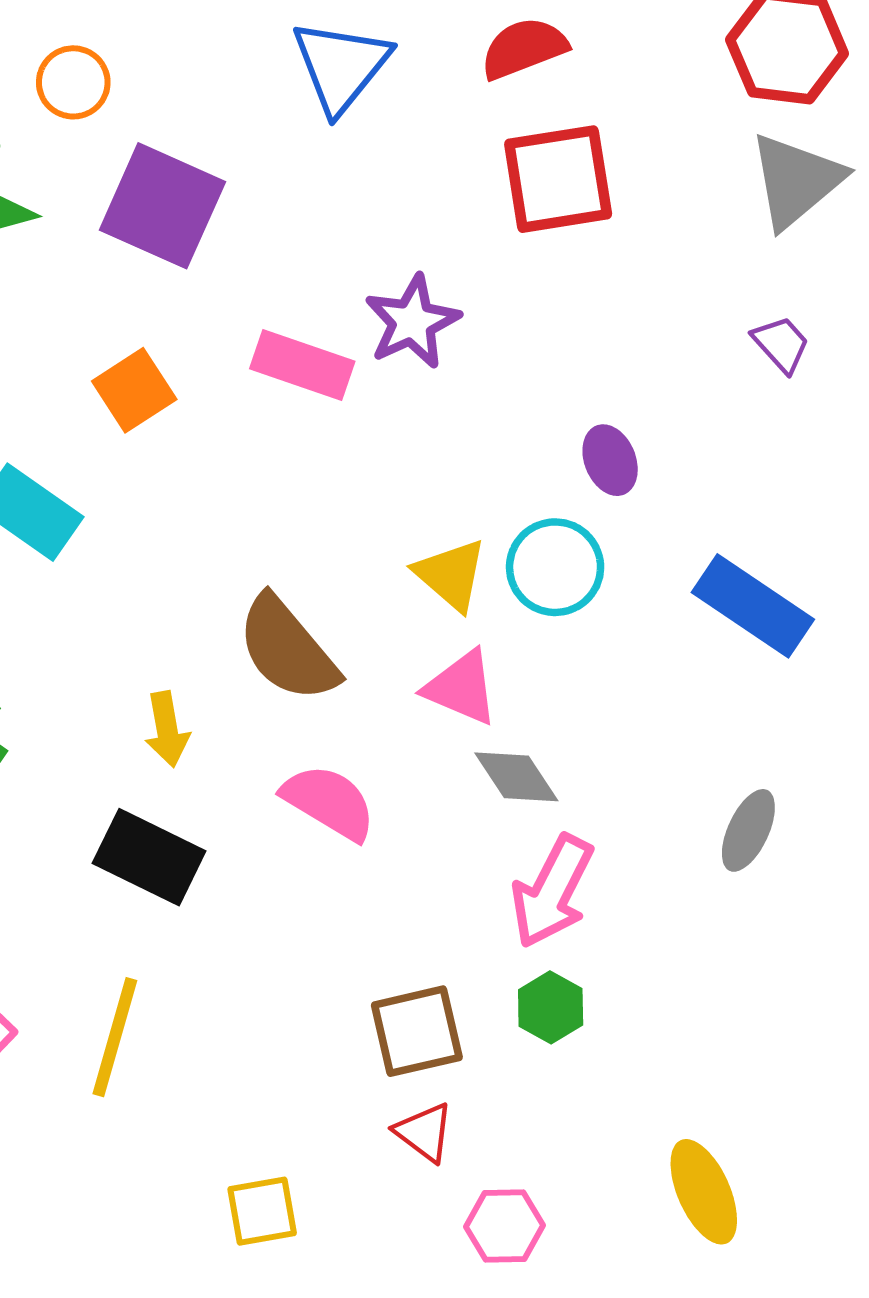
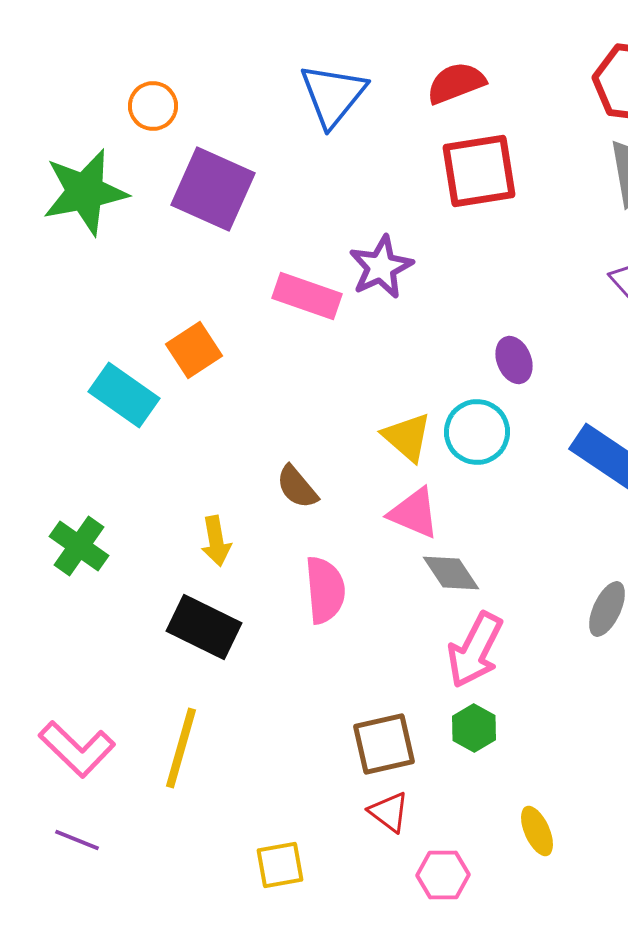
orange square: (134, 390) -> (194, 350), moved
brown semicircle: (287, 649) -> (297, 487), size x0.6
pink semicircle: (329, 802) -> (325, 590), turned 54
yellow ellipse: (704, 1192) -> (537, 831), moved, size x0.7

